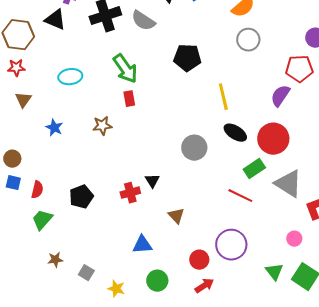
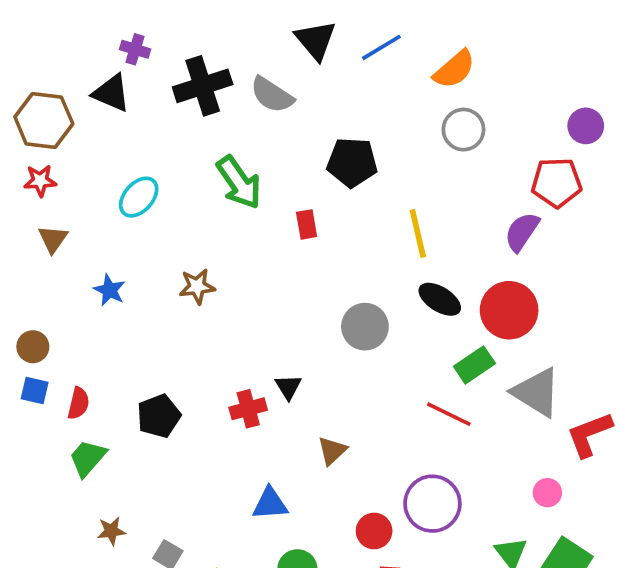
cyan ellipse: (70, 77) -> (139, 197), turned -40
red rectangle: (129, 99) -> (307, 224), moved
brown triangle: (176, 216) -> (332, 451), turned 30

